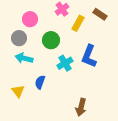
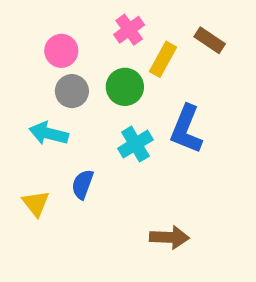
gray circle: (19, 38) -> (72, 91), moved
green circle: (51, 40) -> (125, 87), moved
brown arrow: (81, 107) -> (169, 237), turned -102

